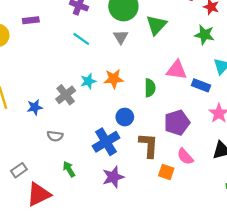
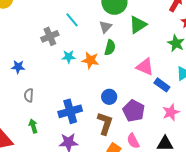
green semicircle: (150, 88) -> (110, 48), moved
gray cross: (66, 95) -> (50, 36), moved
blue circle: (125, 117) -> (109, 97), moved
purple pentagon: (177, 123) -> (134, 111), turned 30
gray semicircle: (55, 136) -> (29, 95), turned 72

